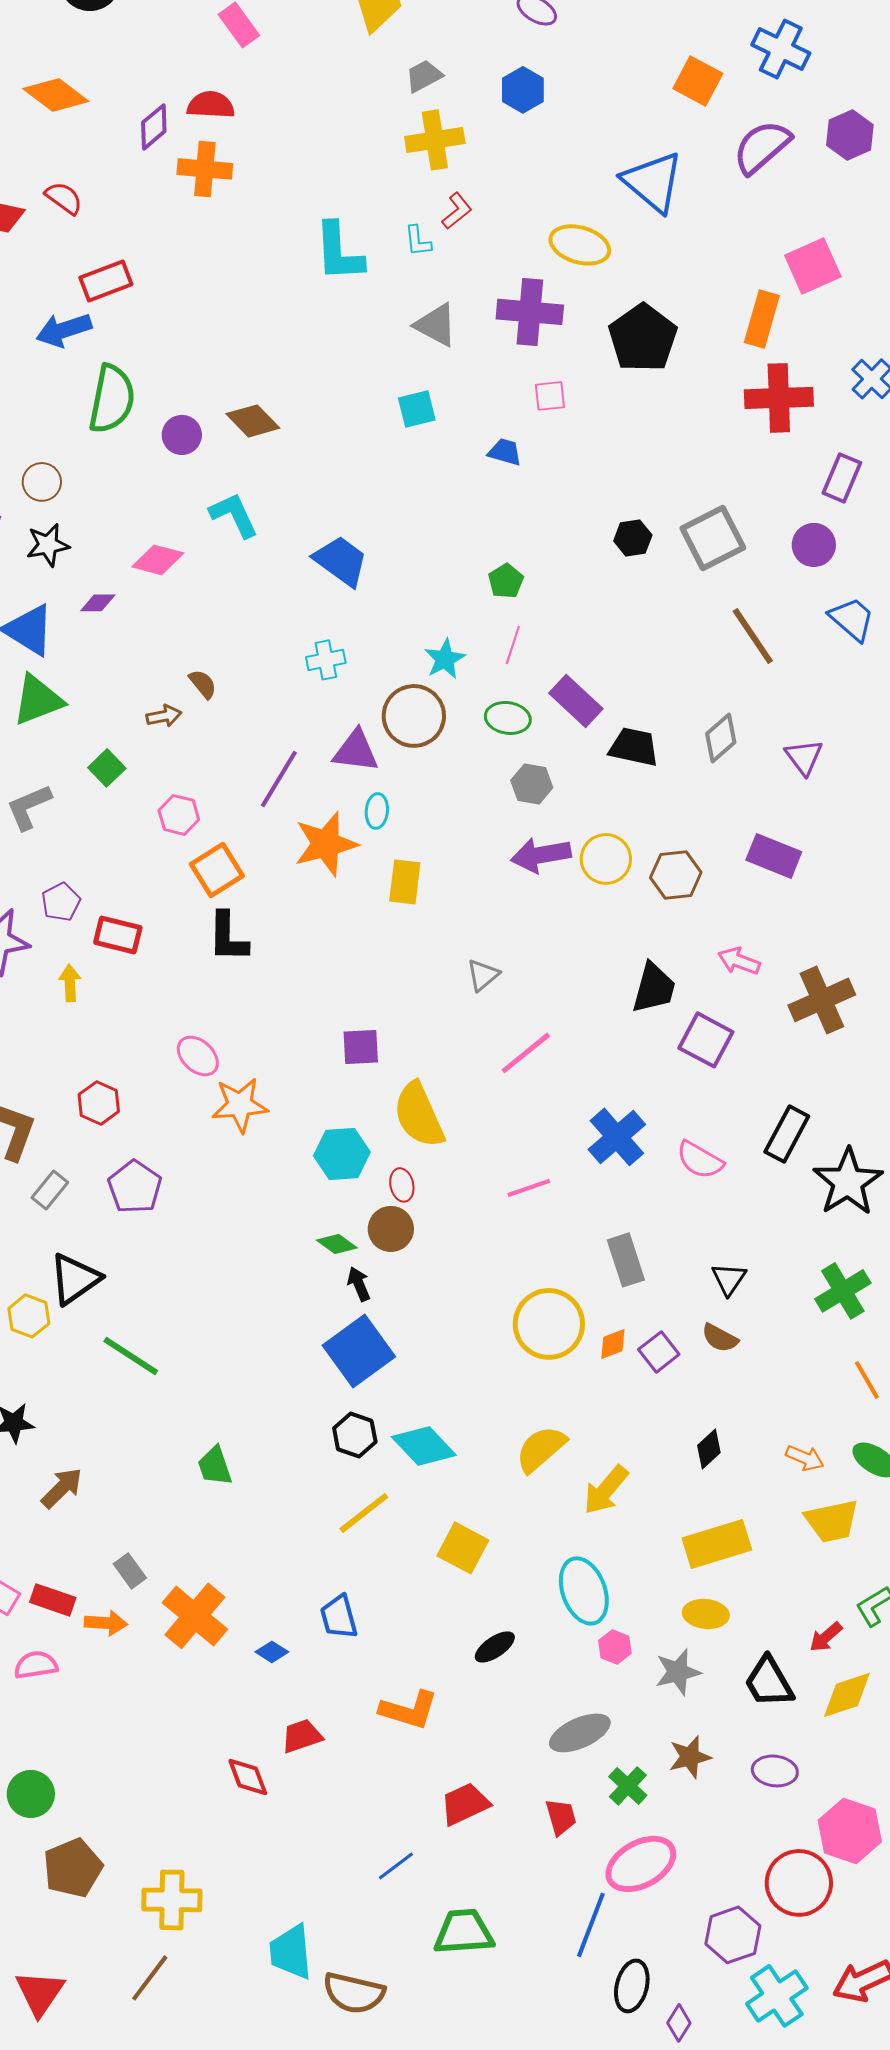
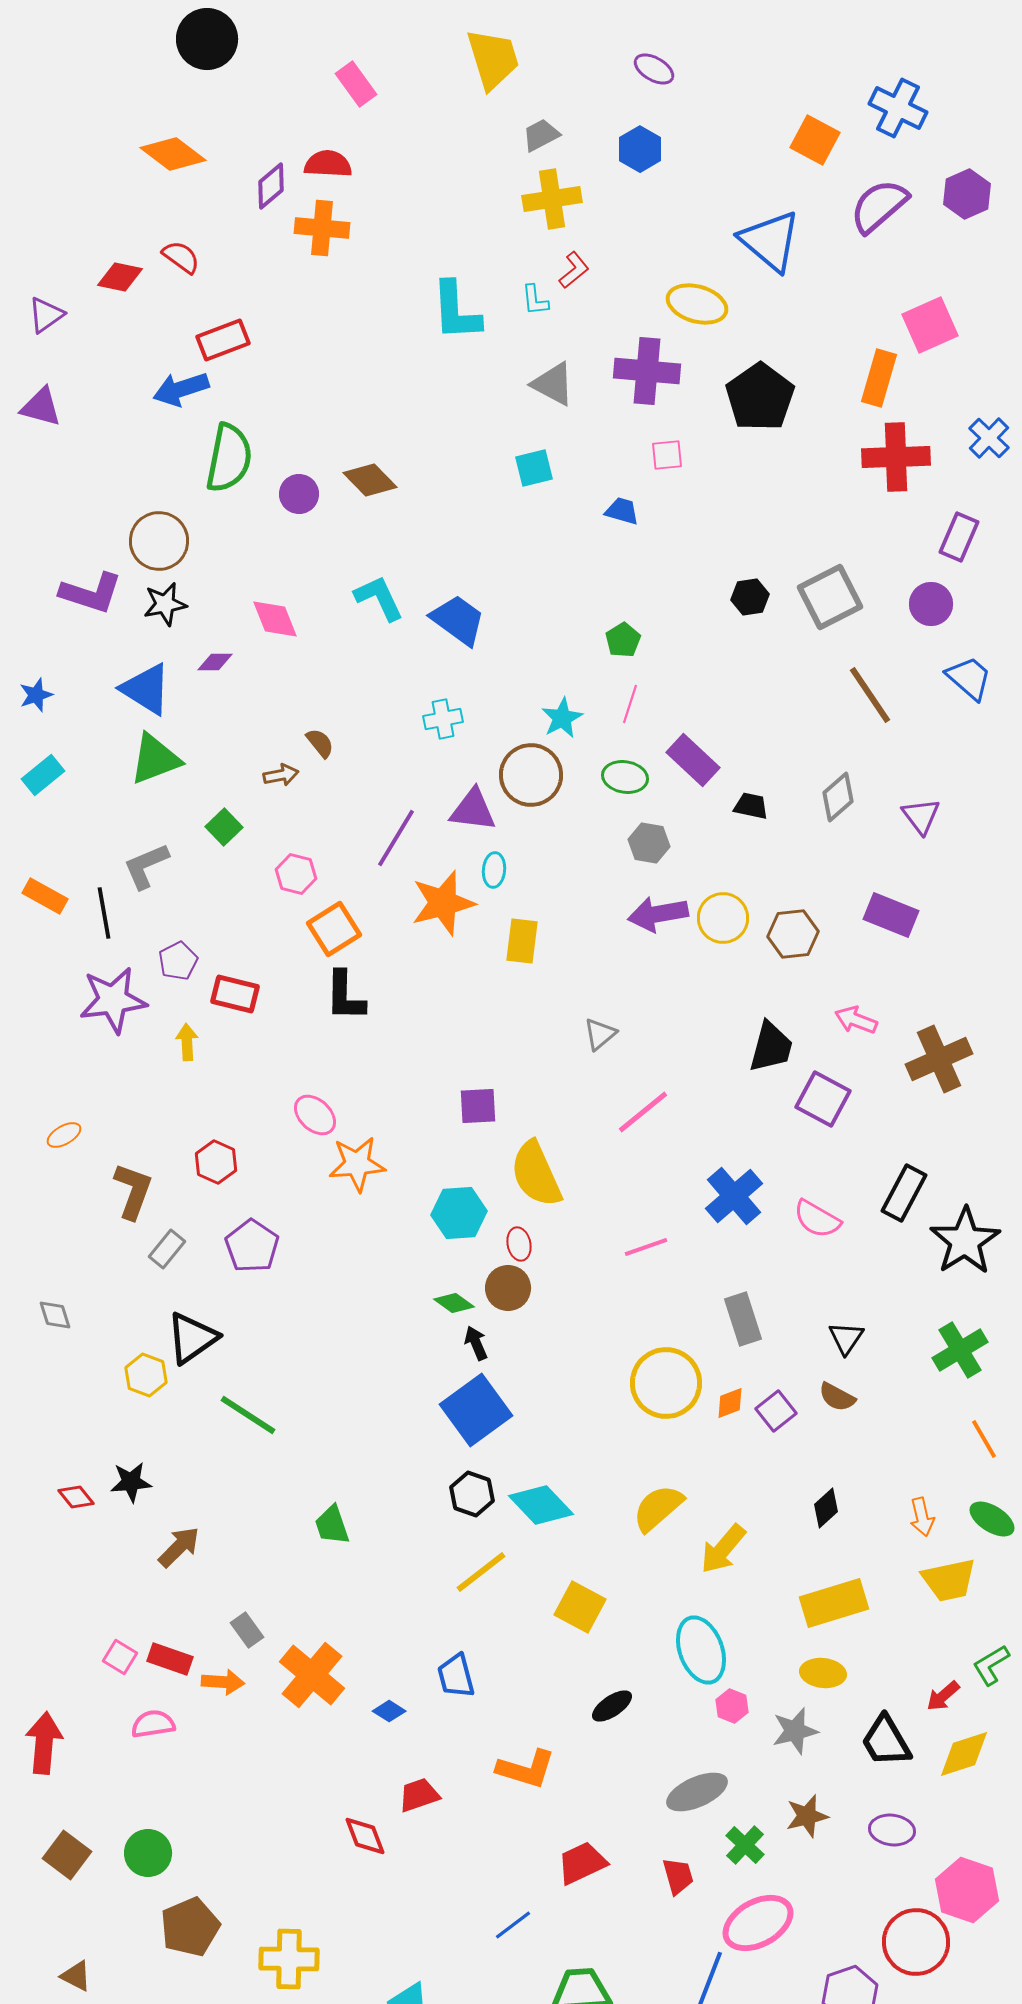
brown circle: (42, 482) -> (159, 541), size x1.5
cyan L-shape: (234, 515) -> (379, 598), moved
pink diamond: (158, 560) -> (275, 619), turned 54
black trapezoid: (634, 747) -> (751, 806), size x0.7
orange arrow: (805, 1458) -> (922, 1517), turned 54

